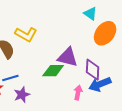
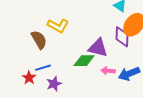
purple diamond: (93, 70) -> (122, 37), moved
pink arrow: (78, 93) -> (108, 71), moved, turned -96

